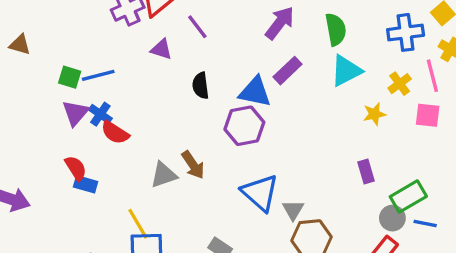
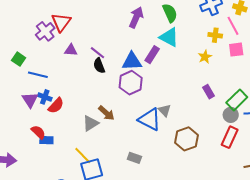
purple line: (197, 27) -> (97, 53), moved
purple rectangle: (288, 71) -> (152, 55), moved
cyan triangle: (346, 71) -> (169, 37), moved, turned -50
blue line: (98, 75) -> (38, 75), turned 42
green square: (70, 77) -> (19, 59), moved, turned 32
yellow cross: (400, 84) -> (215, 35), turned -32
red semicircle: (115, 133) -> (56, 106), turned -66
gray triangle: (293, 210) -> (165, 110), moved

